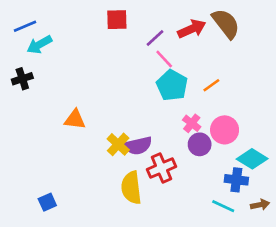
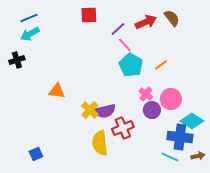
brown semicircle: (226, 24) -> (172, 18), size x0.7
blue line: (25, 26) -> (29, 18), moved
blue cross: (236, 180) -> (180, 137), size x1.4

